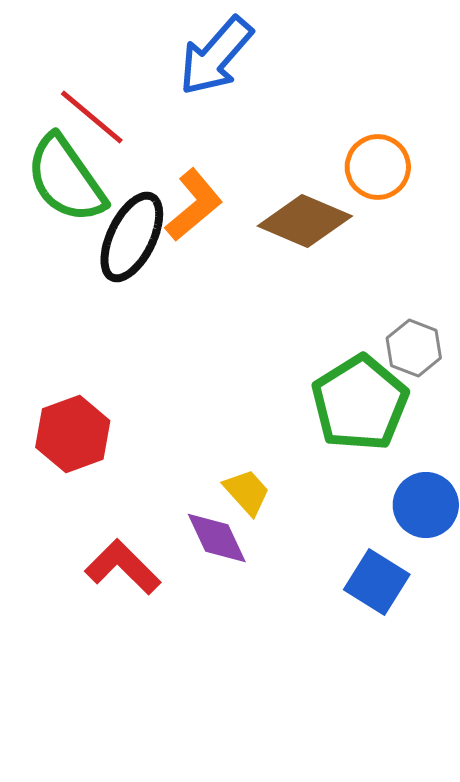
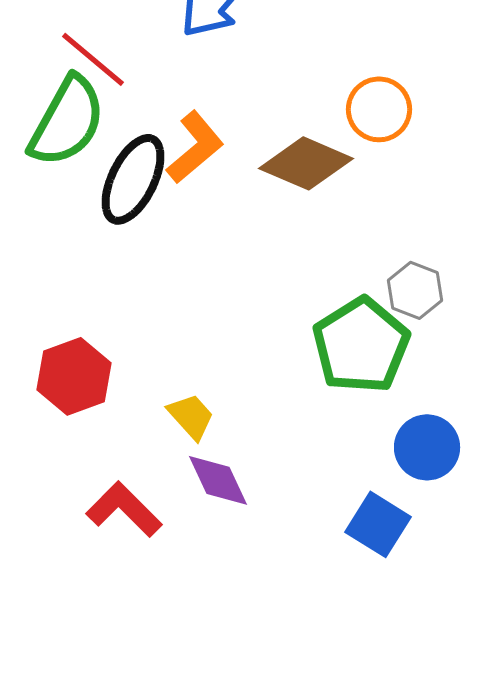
green semicircle: (66, 179) -> (67, 121), turned -116
yellow trapezoid: (247, 492) -> (191, 416), moved

